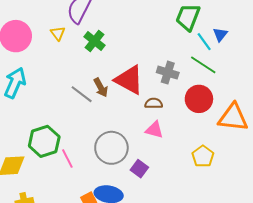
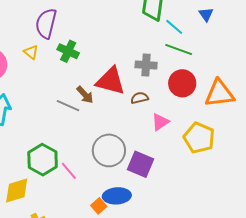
blue triangle: (220, 34) -> (206, 14), moved
pink triangle: (154, 130) -> (160, 122), moved, turned -36
yellow pentagon: (203, 156) -> (199, 138), size x1.4
purple square: (139, 169) -> (141, 164), size x1.5

